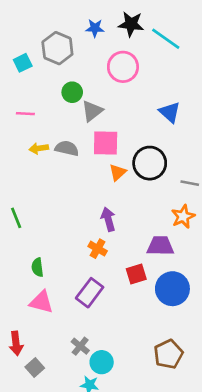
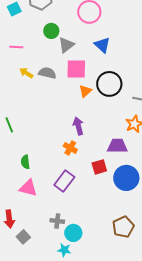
blue triangle: (170, 112) -> (102, 45), moved
yellow arrow: (39, 148) -> (26, 73), turned 40
gray cross: (80, 346) -> (57, 221), turned -32

